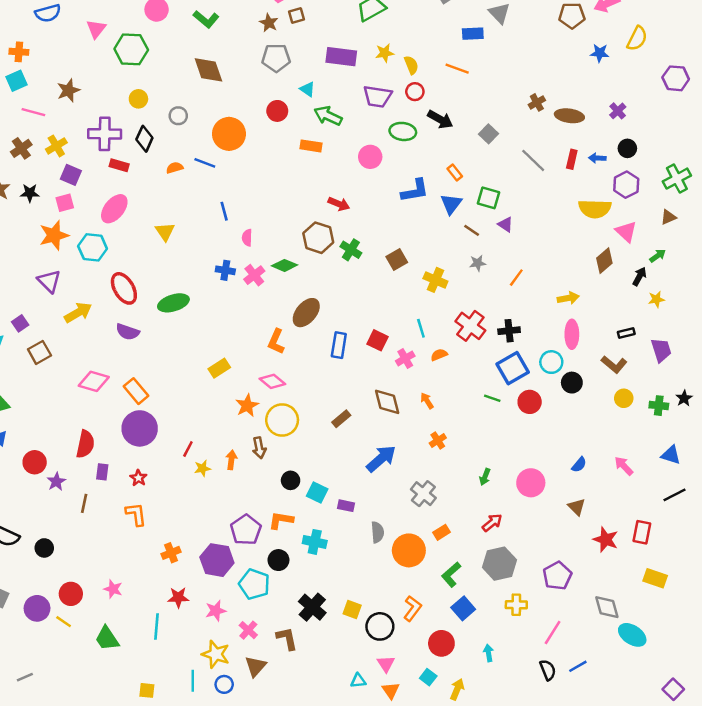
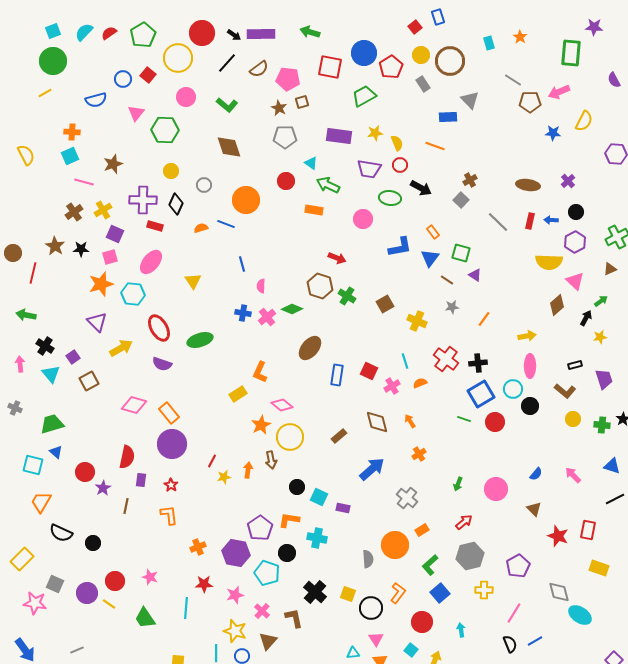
brown cross: (537, 102) -> (470, 180), moved
orange L-shape: (276, 342) -> (260, 372), moved
gray semicircle: (377, 532) -> (368, 559), moved

